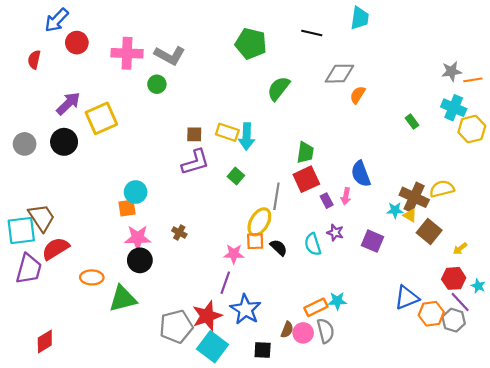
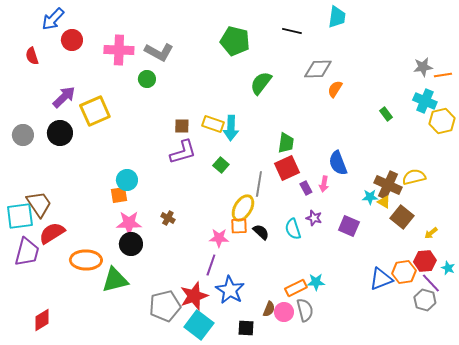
red semicircle: (34, 60) -> (32, 56), turned -30
orange ellipse: (92, 277) -> (86, 260), size x1.4
orange hexagon: (431, 314) -> (404, 272), moved

